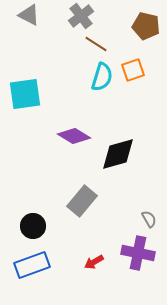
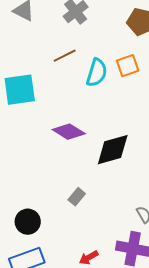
brown line: (96, 44) -> (65, 56), moved, turned -60
gray rectangle: (82, 201) -> (77, 197), size x0.6

